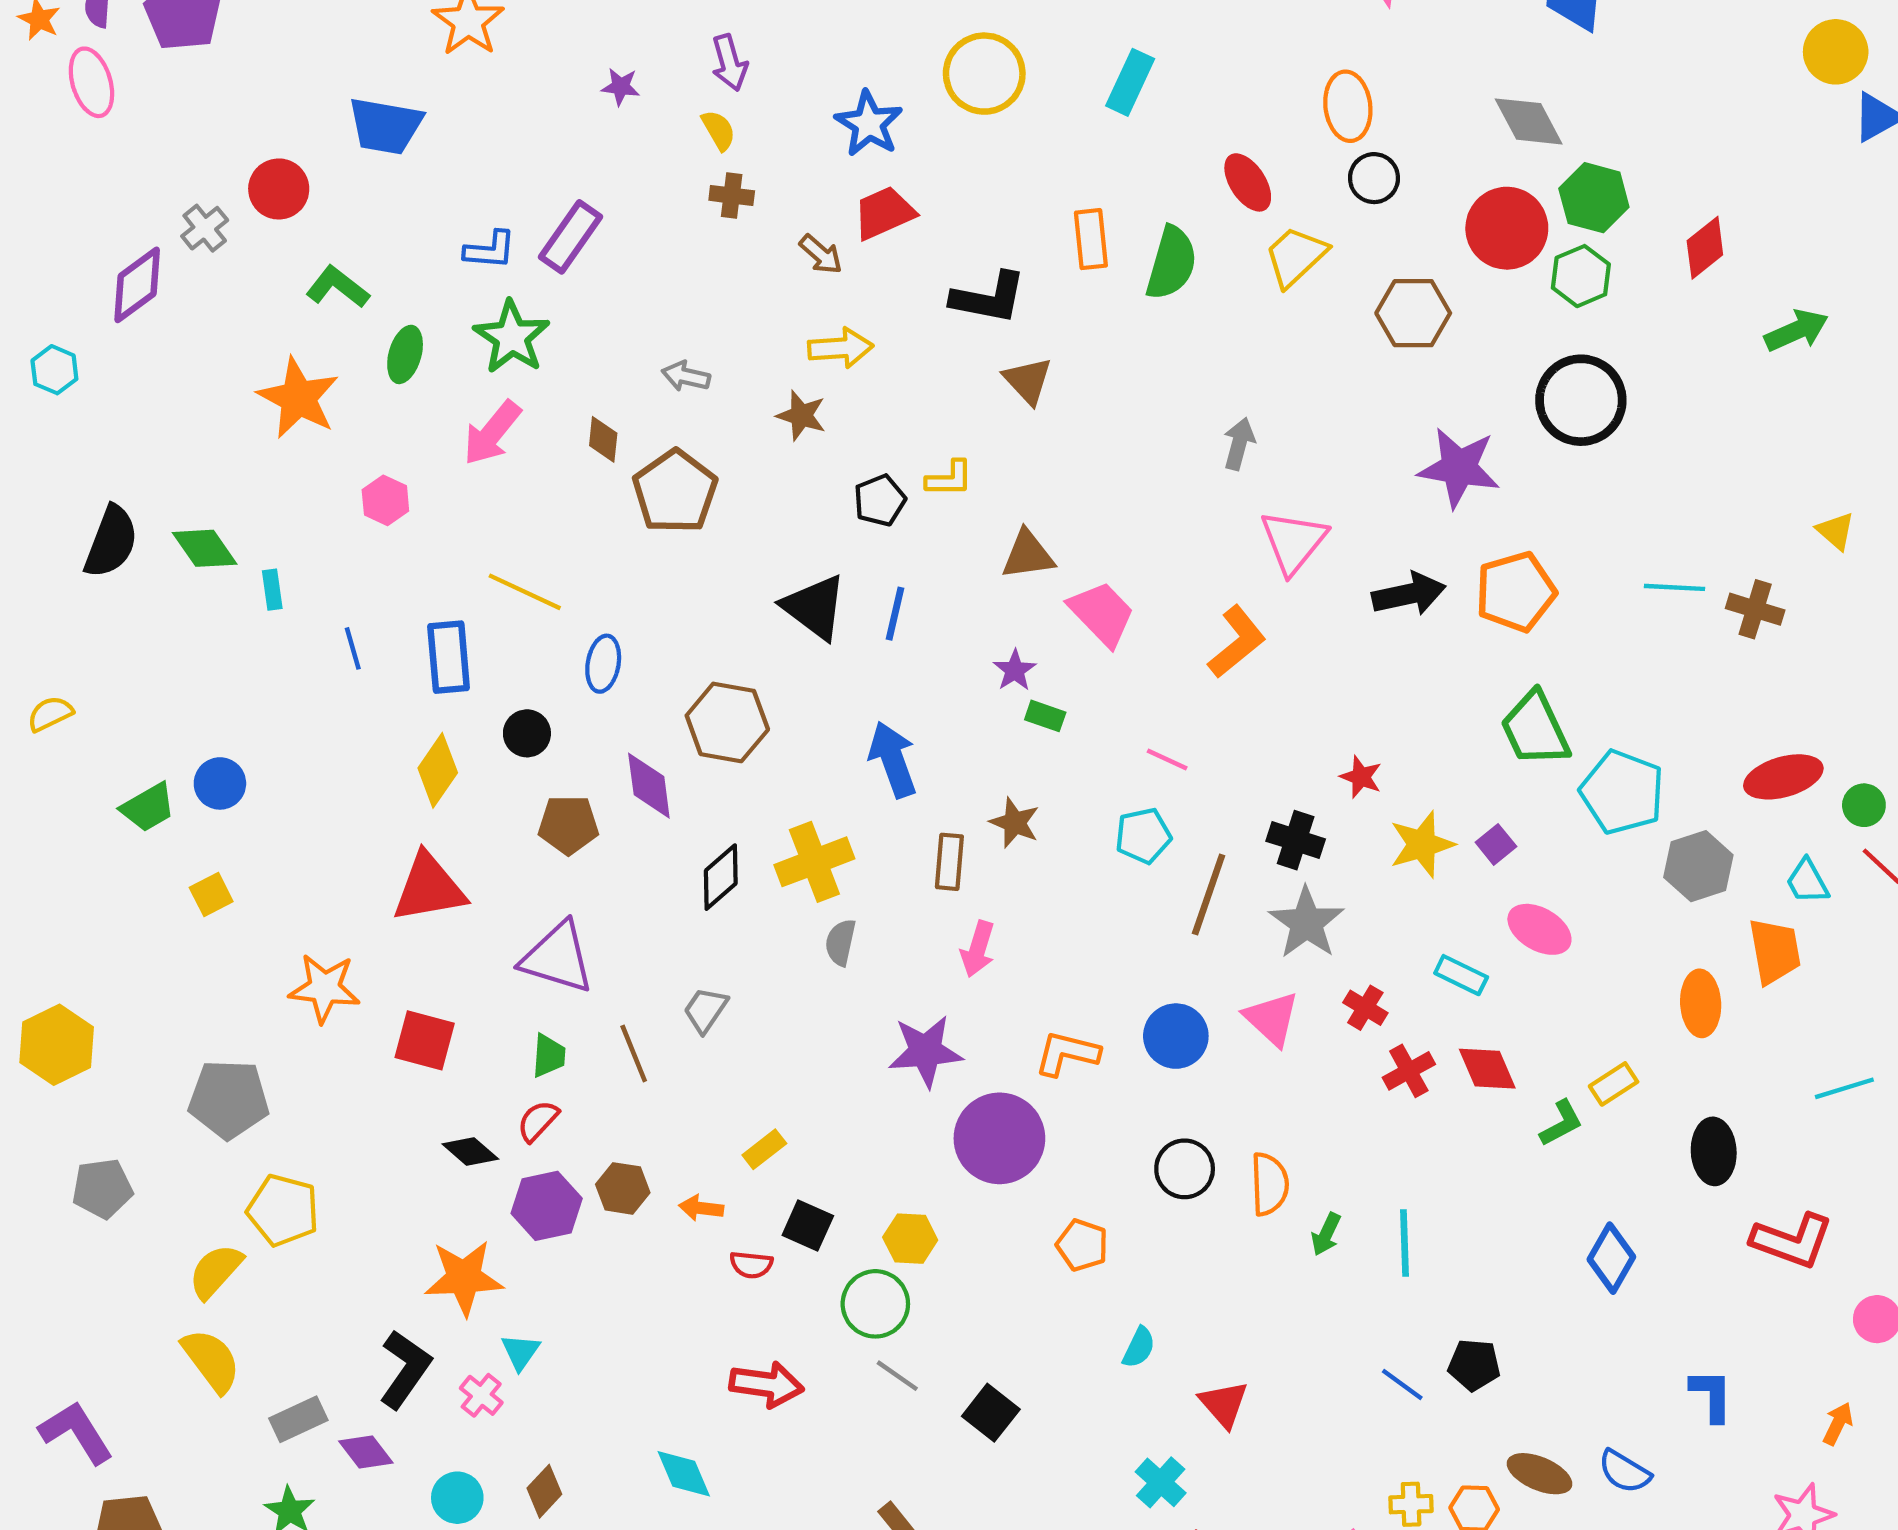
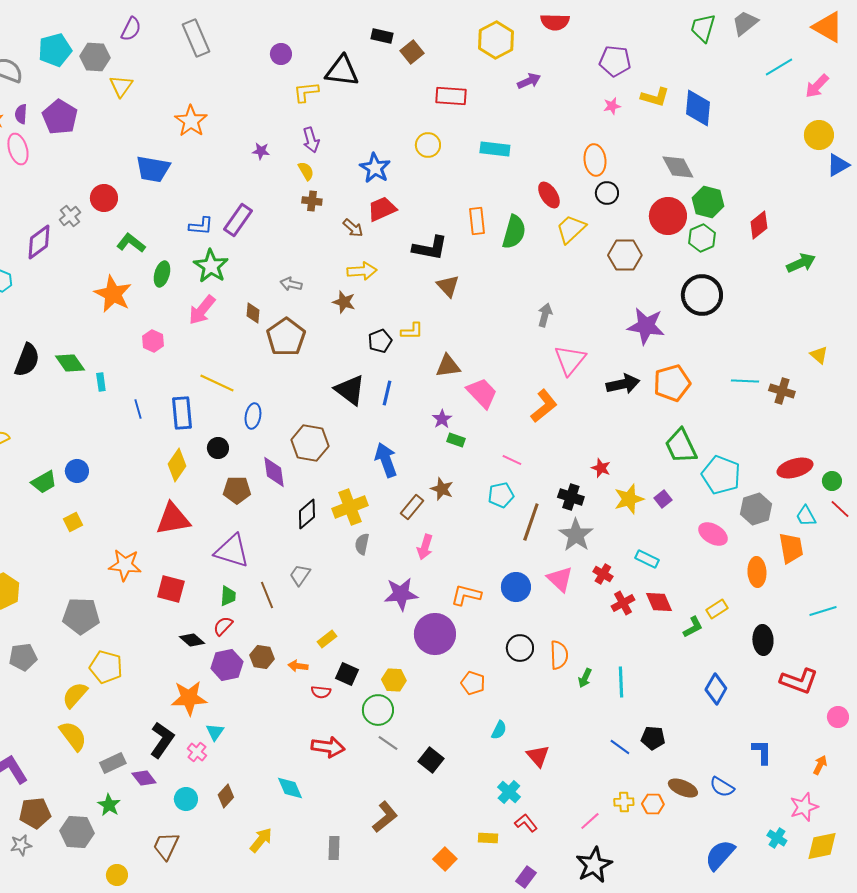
yellow circle: (984, 74) -> (428, 145), size x0.7
cyan rectangle: (1130, 82) -> (495, 149), turned 72
brown rectangle: (949, 862) -> (412, 507), turned 35
pink ellipse: (1539, 929) -> (713, 534), moved

